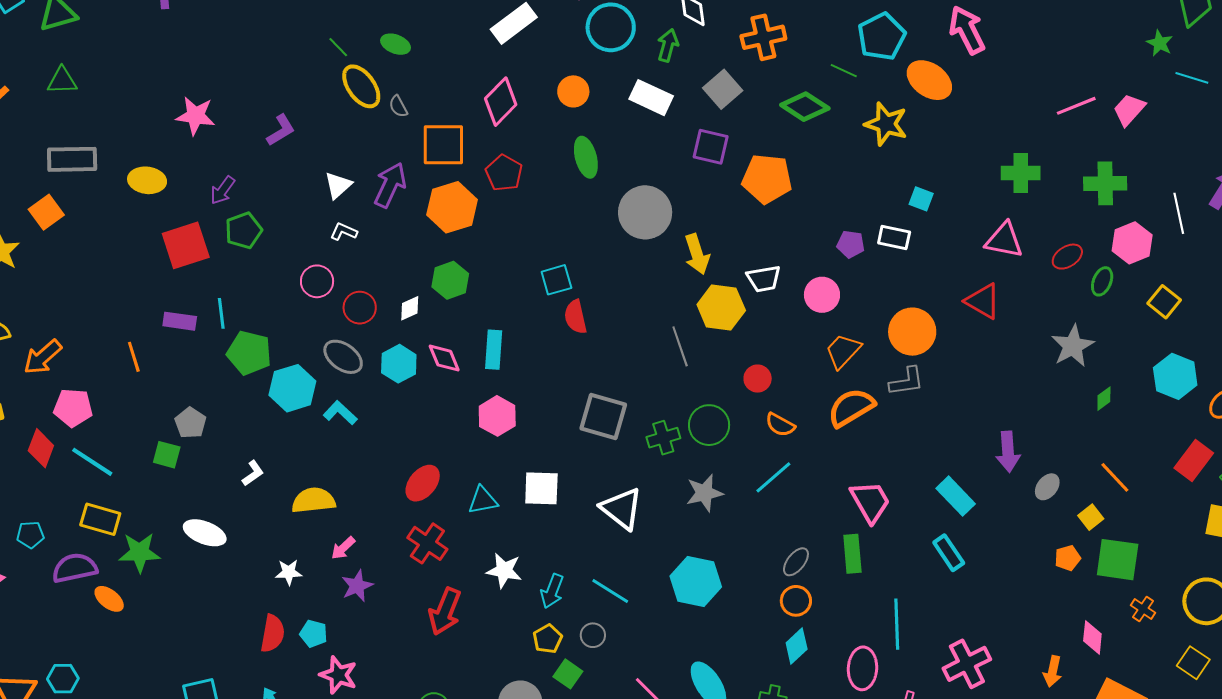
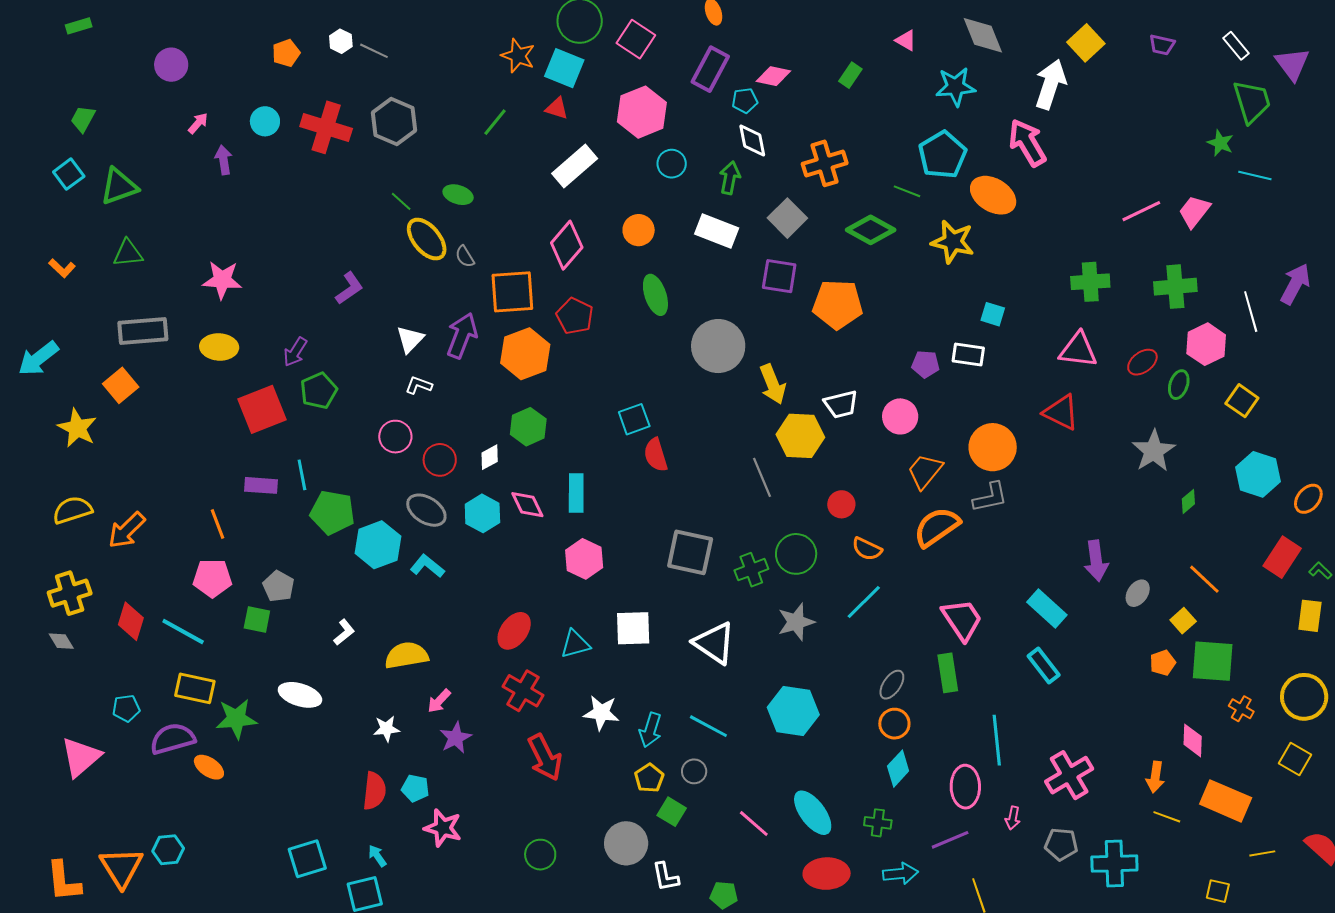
cyan circle: (611, 27) -> (672, 164), size x0.6
pink star: (196, 116) -> (222, 280), moved
pink pentagon: (73, 408) -> (212, 578), moved
red arrow: (445, 611) -> (545, 757), turned -45

